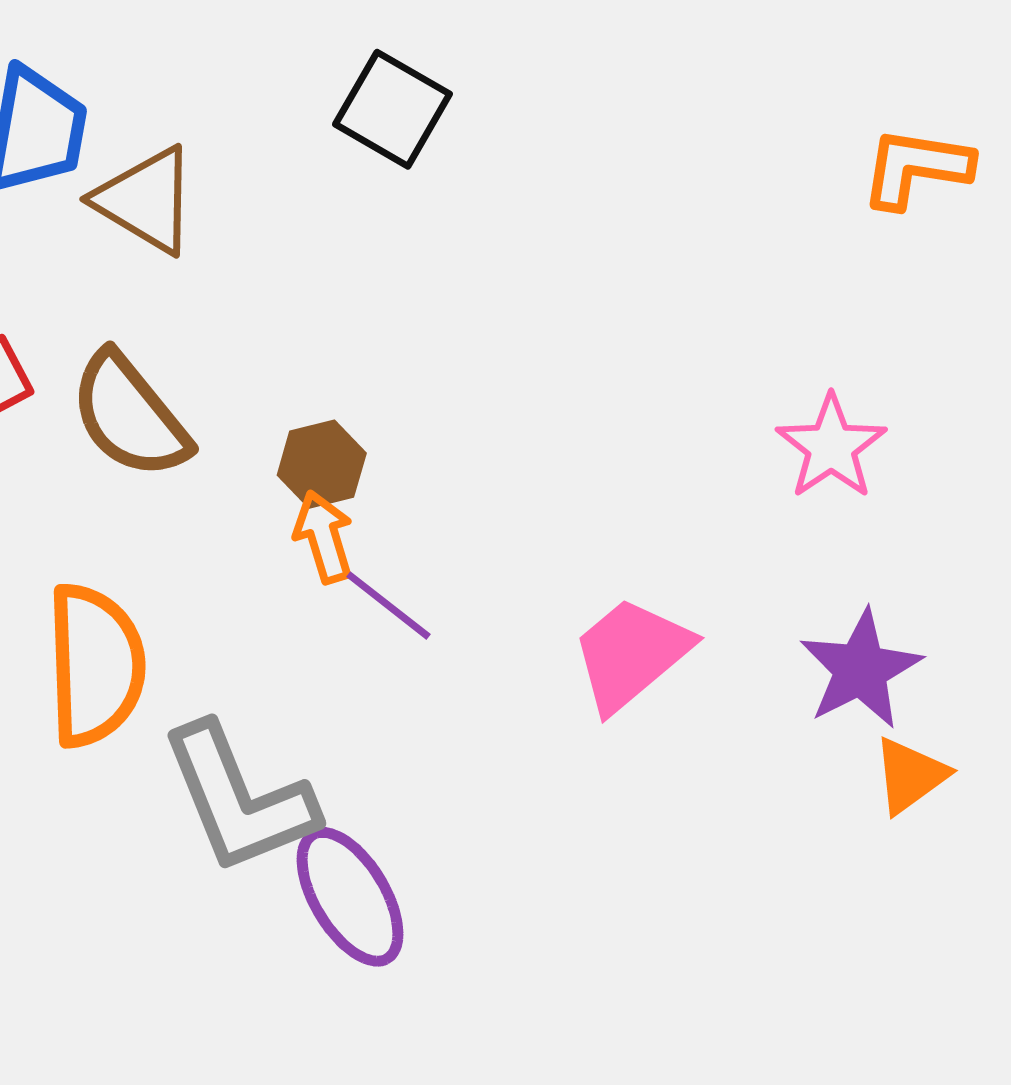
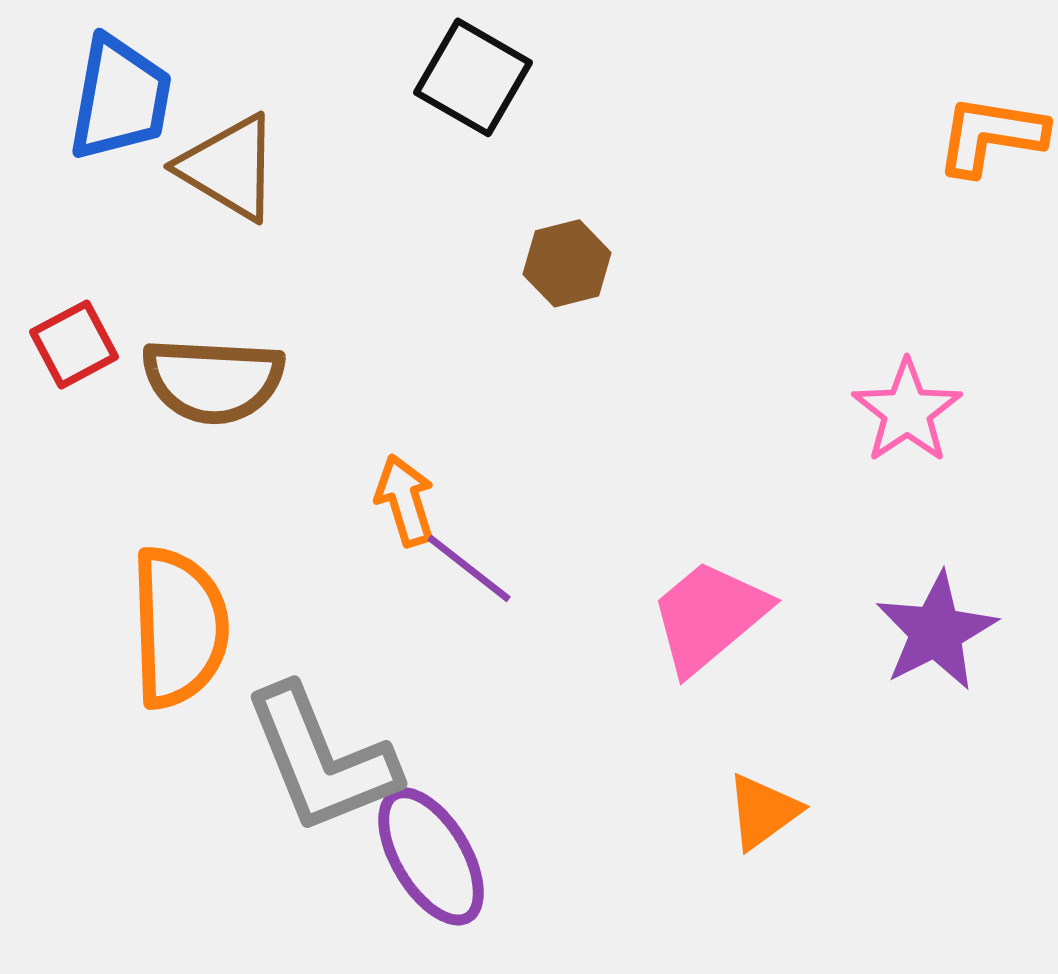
brown semicircle: (130, 416) -> (213, 380), turned -48
brown hexagon: (322, 464) -> (567, 263), moved
orange triangle: (910, 775) -> (763, 811), moved

